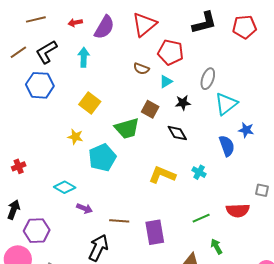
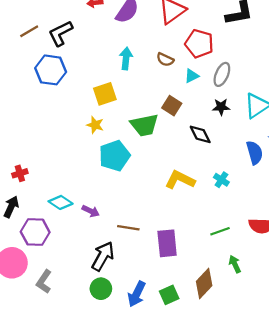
cyan arrow: (84, 57) -> (126, 58), moved
gray ellipse: (208, 79) -> (222, 74), moved
yellow square: (90, 103) -> (105, 94), turned 30
black star: (183, 103) -> (221, 107), moved
yellow star: (75, 137) -> (95, 125), moved
red cross: (19, 166) -> (20, 173), moved
cyan diamond: (65, 187) -> (61, 202), moved

